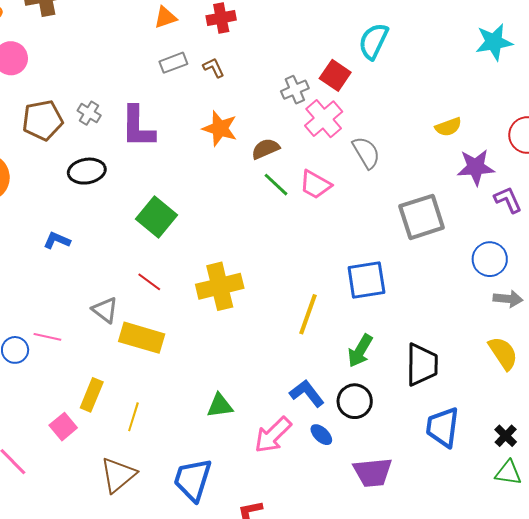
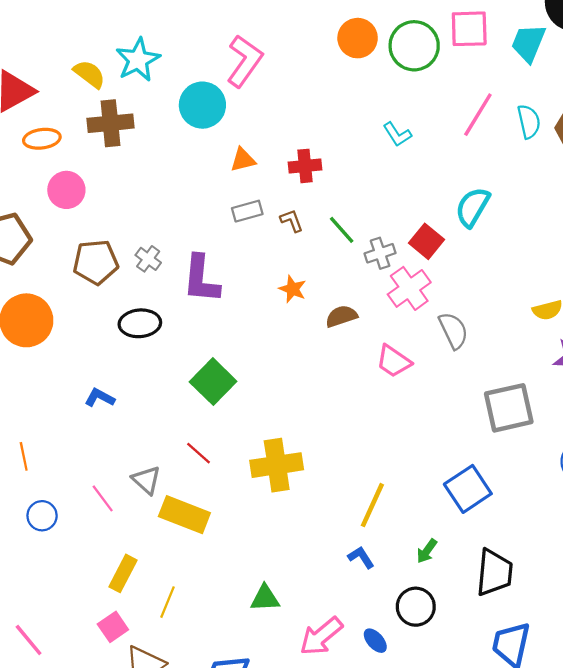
orange star: (220, 128) -> (293, 289), size x0.7
green line: (276, 185) -> (342, 230), moved
blue square: (366, 280) -> (468, 489), moved, turned -30
pink line: (47, 337) -> (103, 498), moved, turned 36
green arrow: (360, 351) -> (427, 551), size x0.7
blue L-shape: (307, 393) -> (361, 557), moved, size x0.7
pink square: (63, 427) -> (113, 627), moved

